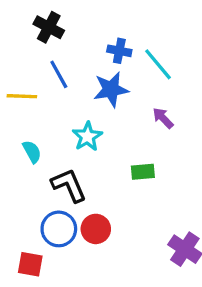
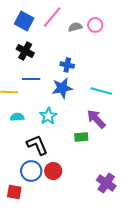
cyan line: (158, 64) -> (101, 91), moved, turned -35
blue line: (59, 74) -> (31, 79), turned -60
purple arrow: (163, 118) -> (96, 119), moved, size x1.5
cyan semicircle: (32, 152) -> (17, 117), moved, turned -64

